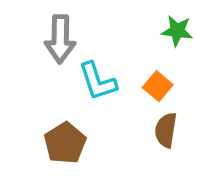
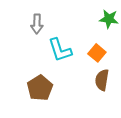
gray arrow: (60, 39) -> (37, 24), size x0.7

